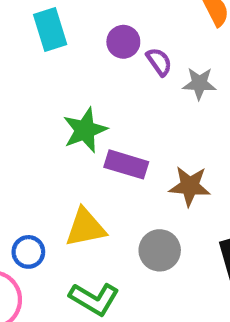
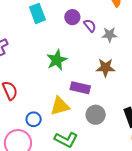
purple rectangle: (126, 164) -> (80, 88), moved
brown star: (190, 186) -> (105, 68), moved

